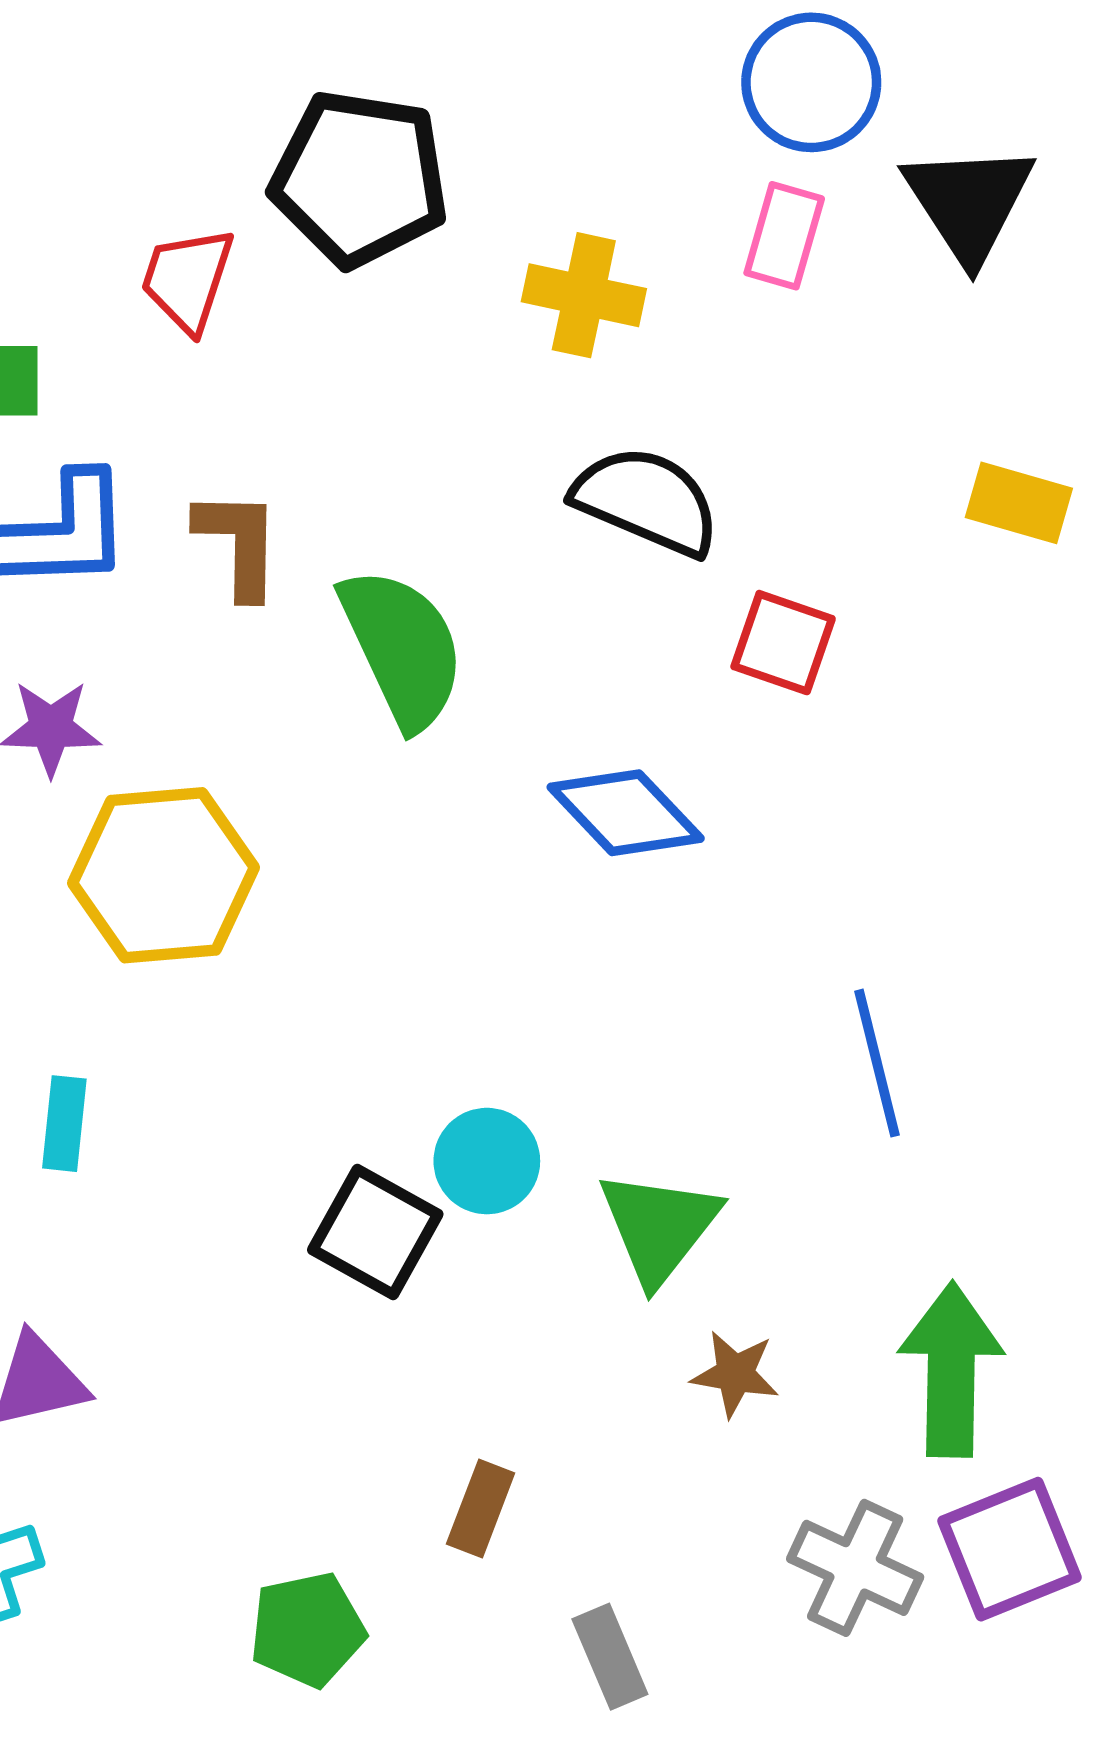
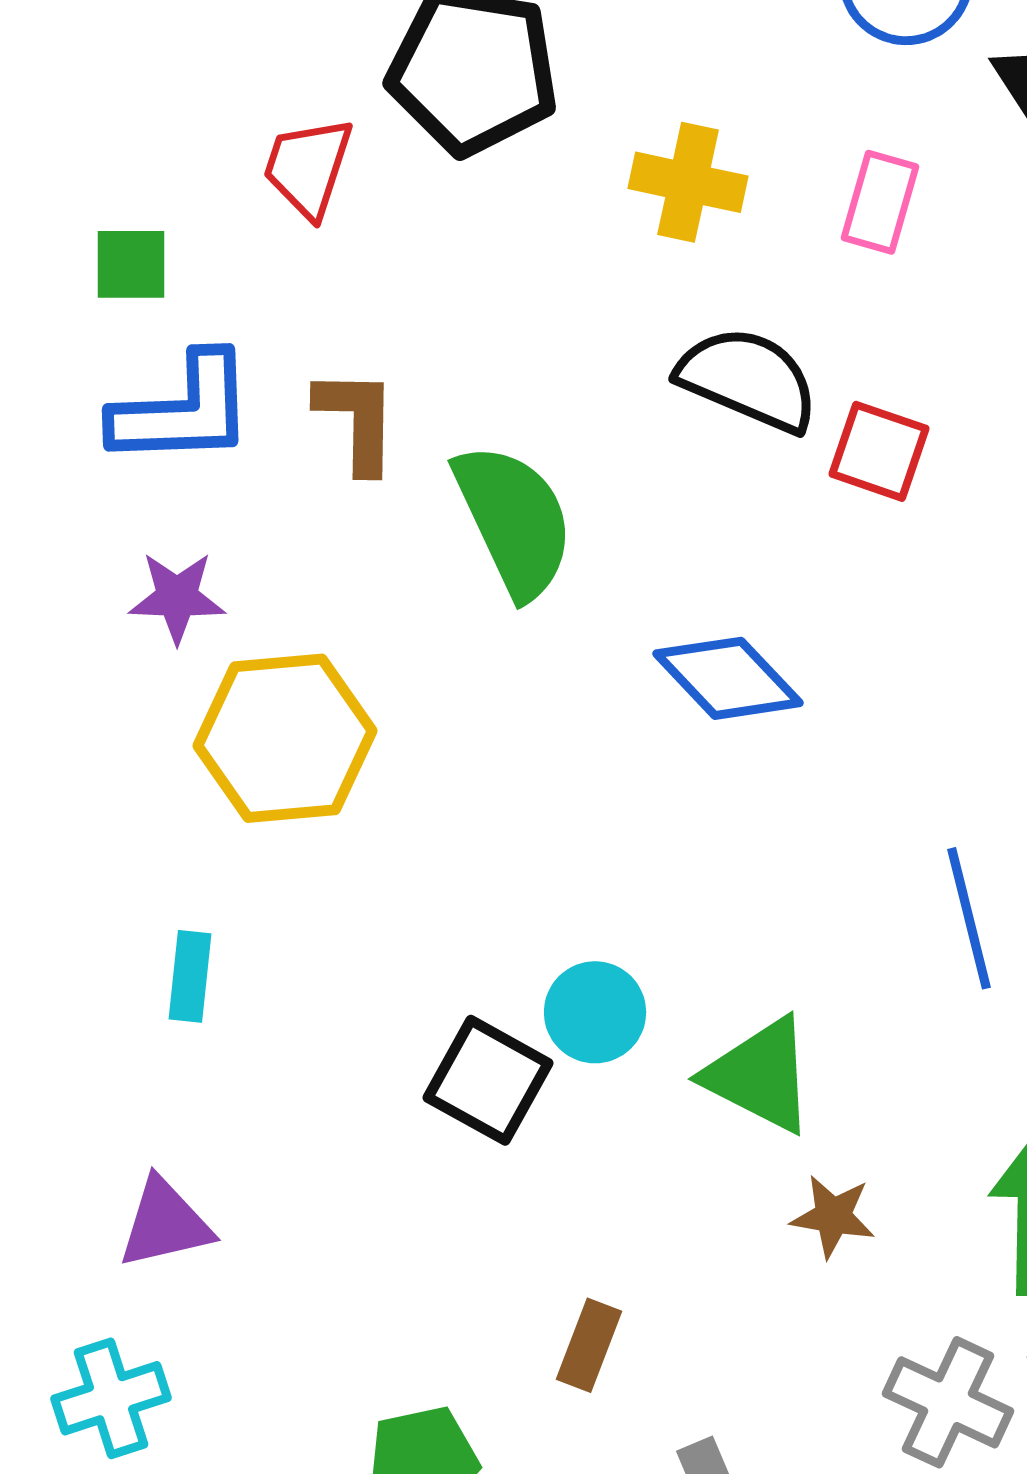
pink rectangle: (784, 236) -> (880, 202), moved
red square: (783, 643) -> (879, 451), moved
green triangle: (659, 1227) -> (760, 1075), turned -41

